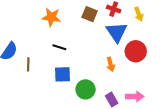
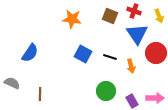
black line: (59, 47) -> (110, 57), moved
brown line: (28, 64) -> (40, 94), moved
blue square: (62, 74) -> (83, 54), moved, turned 30

